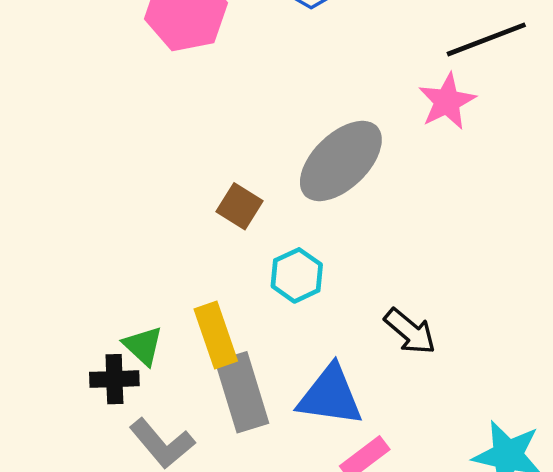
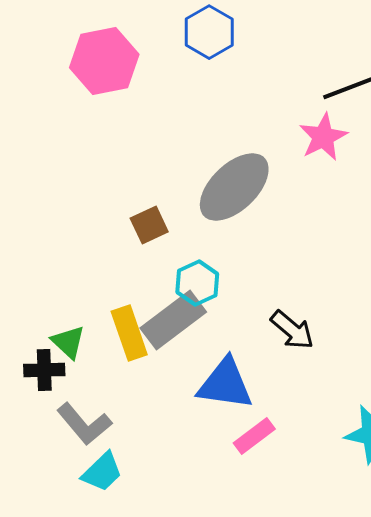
brown square: (240, 206) -> (149, 225), turned 33
gray rectangle: (242, 392) -> (173, 320), moved, turned 70

